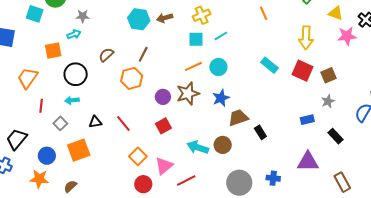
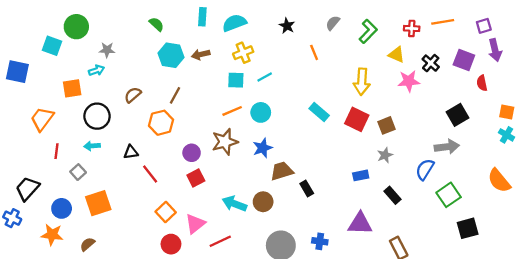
purple circle: (163, 97) -> (192, 153), moved
black triangle: (95, 122) -> (131, 152), moved

